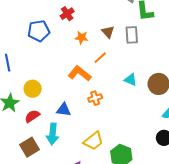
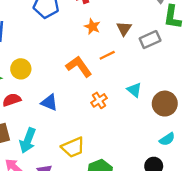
gray rectangle: (132, 35) -> (150, 40), turned 54
orange cross: (95, 98) -> (99, 100), moved, turned -32
cyan arrow: (53, 134) -> (28, 140), moved

